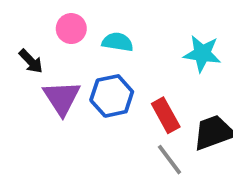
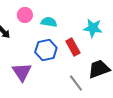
purple triangle: (62, 98) -> (22, 72), moved
red rectangle: (166, 115) -> (73, 47), moved

